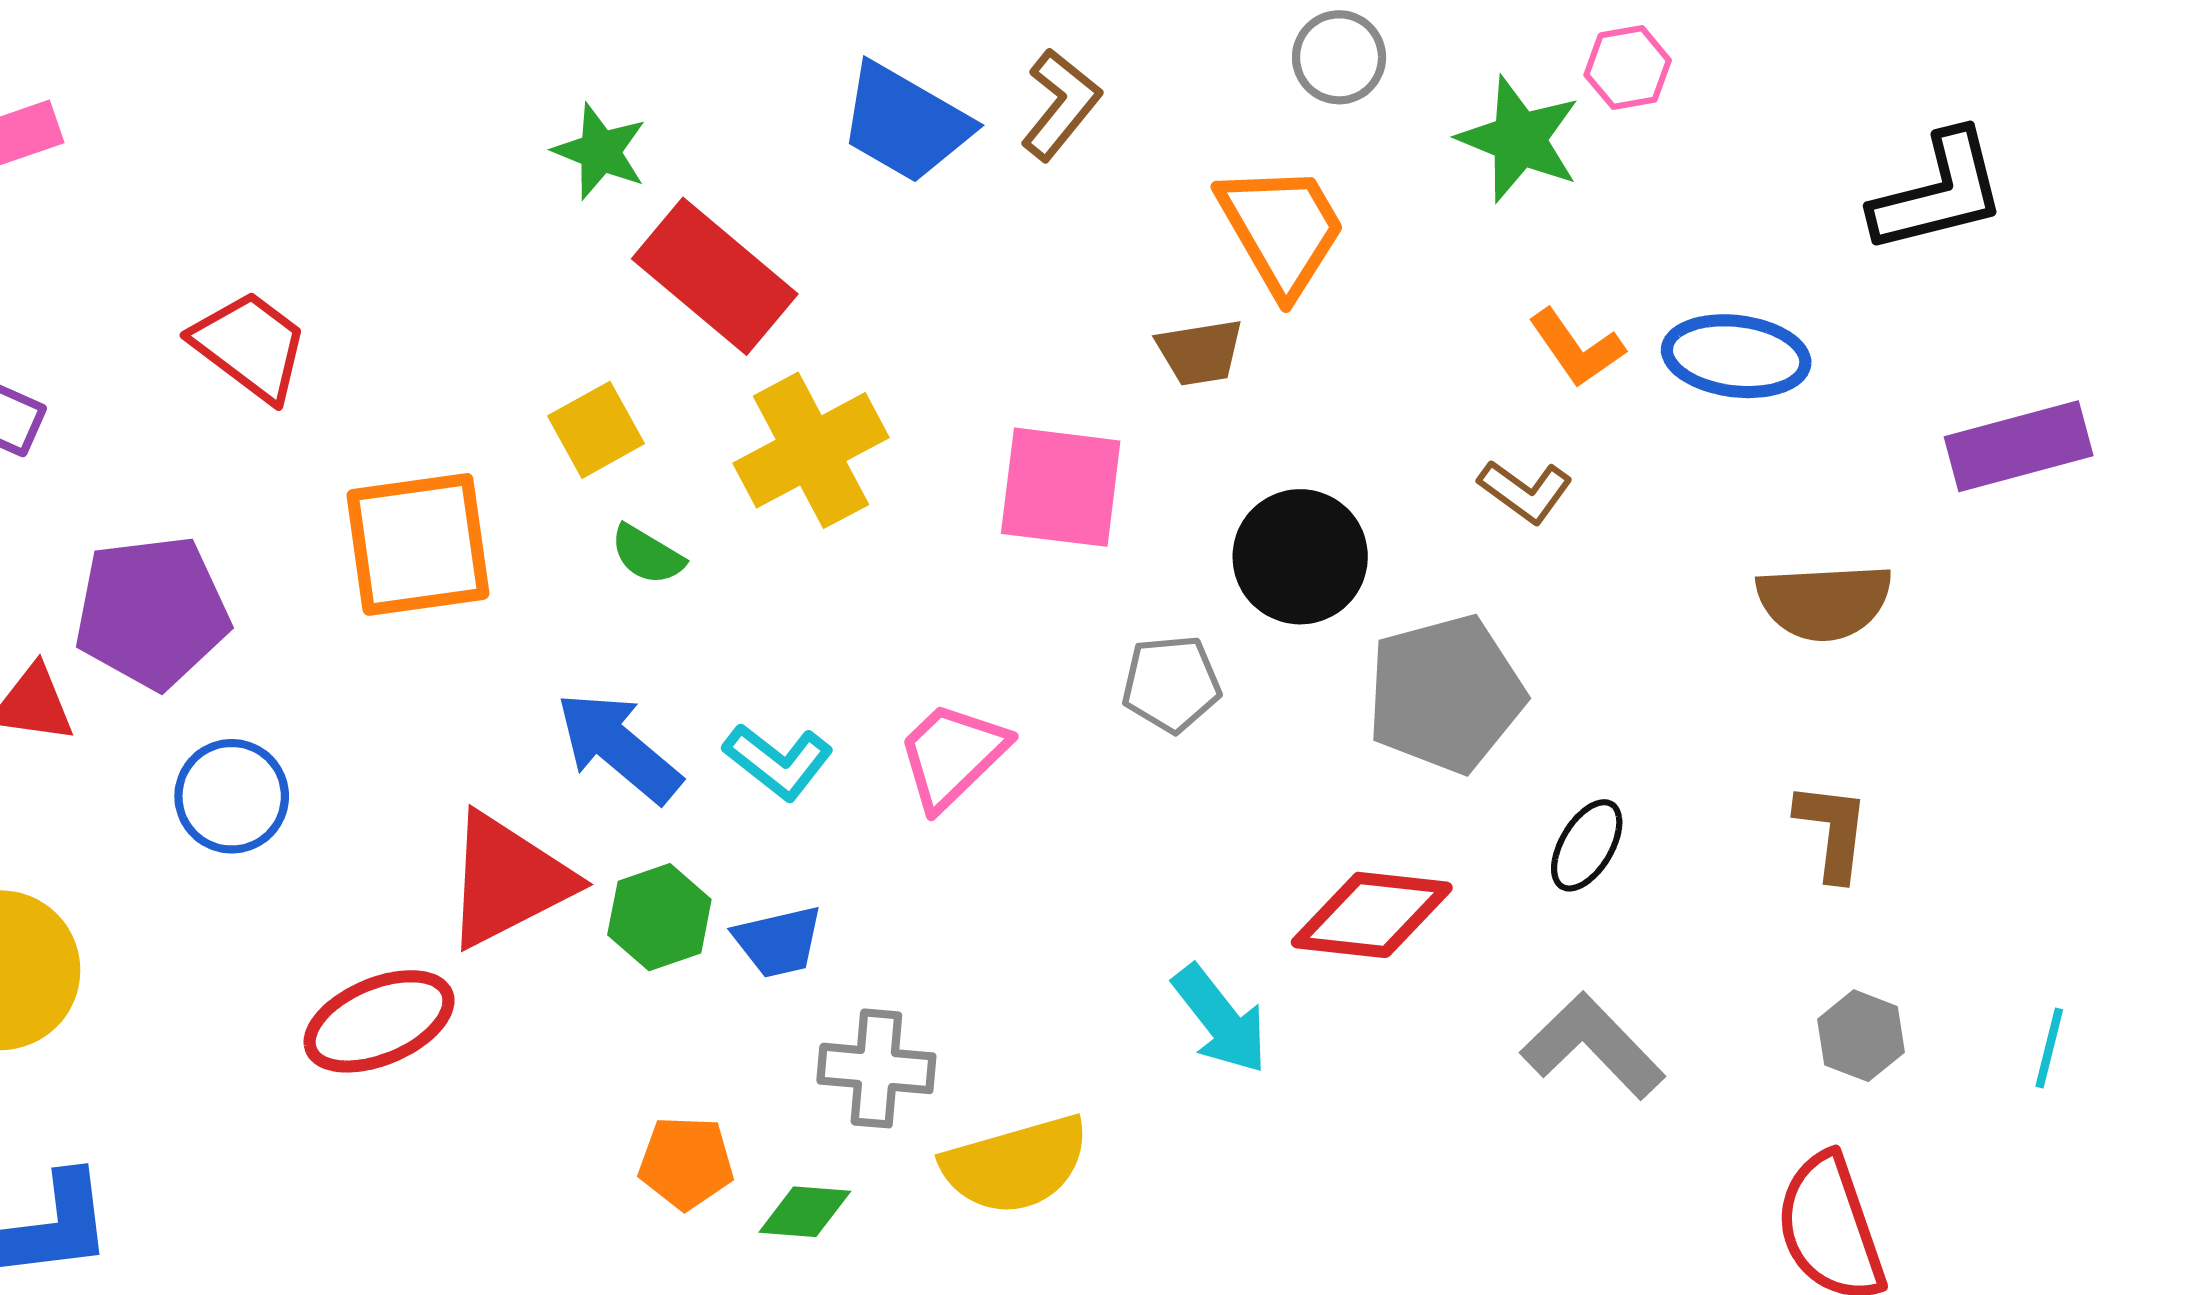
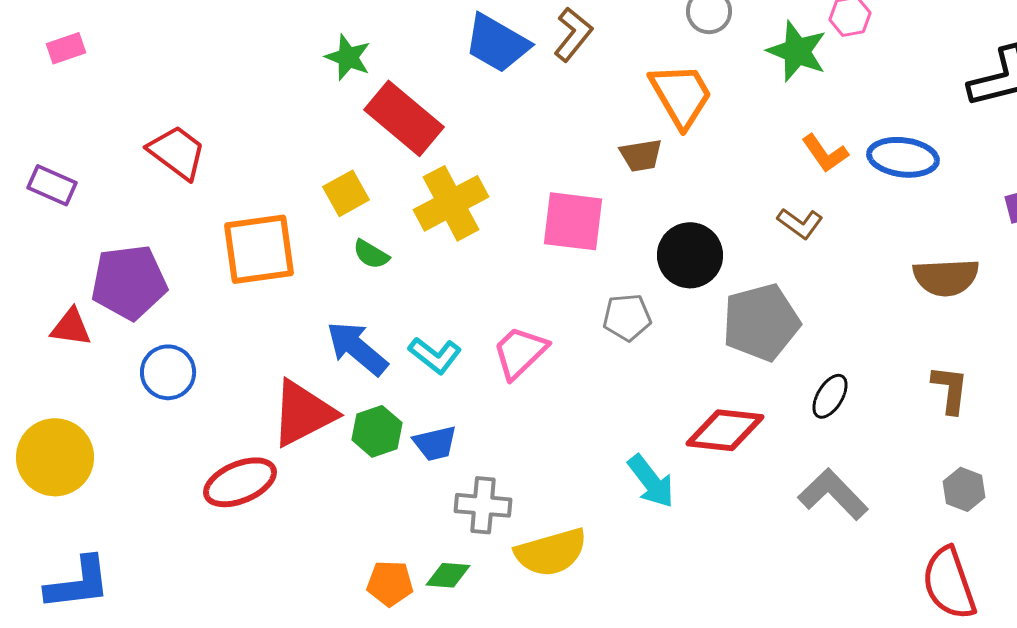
orange pentagon: (686, 1163) -> (390, 583), moved

